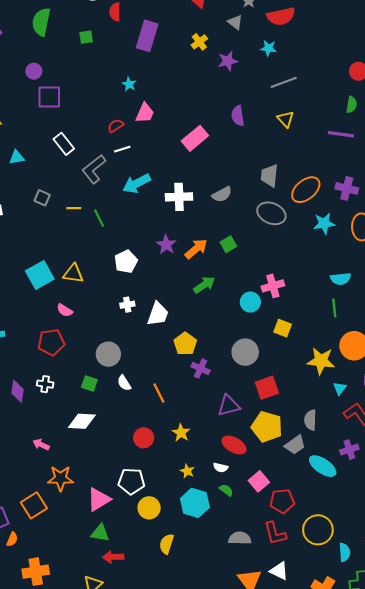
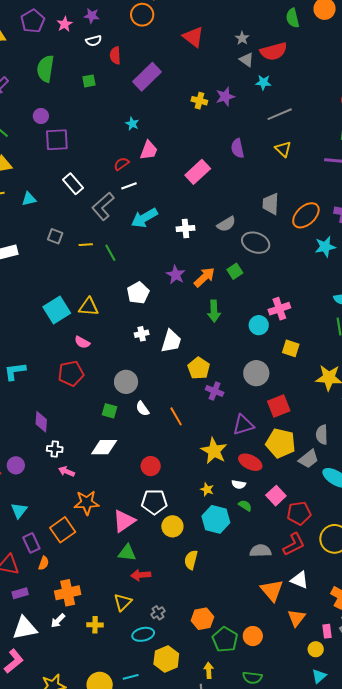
gray triangle: (235, 22) -> (247, 60), moved
purple rectangle: (147, 36) -> (147, 77), turned 32
yellow cross: (199, 42) -> (199, 101), moved, turned -35
white cross: (179, 197) -> (186, 229), size x0.7
gray ellipse: (271, 213) -> (256, 243), moved
green arrow: (204, 285) -> (214, 311), turned 125
white cross: (45, 384) -> (55, 449), moved
yellow star: (181, 433) -> (214, 451), moved, size x1.5
red circle: (144, 438) -> (151, 466), moved
red L-shape: (275, 533) -> (294, 544), turned -100

